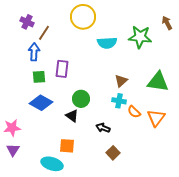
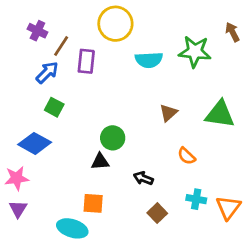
blue arrow: (34, 52) -> (47, 72), turned 42
purple rectangle: (62, 69) -> (86, 61), moved
green square: (39, 77) -> (54, 107), turned 32
cyan cross: (119, 101) -> (196, 199), moved
blue diamond: (41, 103) -> (35, 143), moved
black triangle: (72, 116) -> (100, 162), turned -40
orange triangle: (156, 118) -> (228, 208), moved

